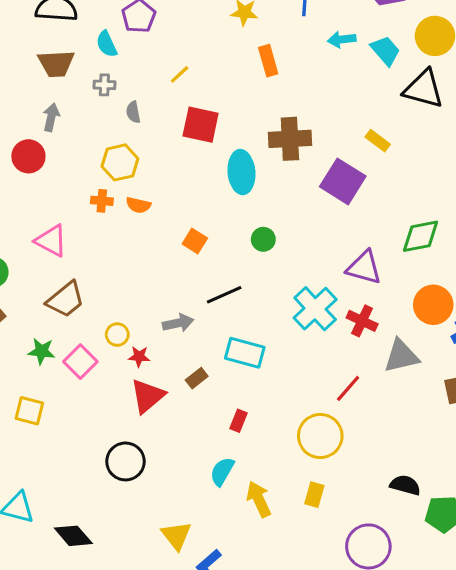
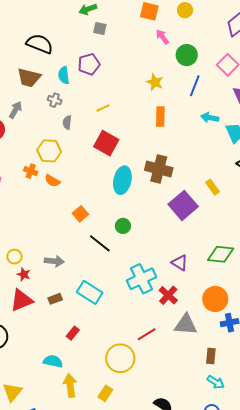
purple triangle: (364, 268) -> (180, 263), size x0.7
black line: (224, 295) -> (100, 243), moved, turned 45
cyan semicircle: (222, 471) -> (53, 361), turned 54

